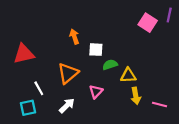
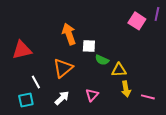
orange arrow: (74, 37) -> (69, 34), size x1.5
green semicircle: (110, 65) -> (102, 60), turned -136
pink triangle: (96, 92) -> (92, 95), moved

